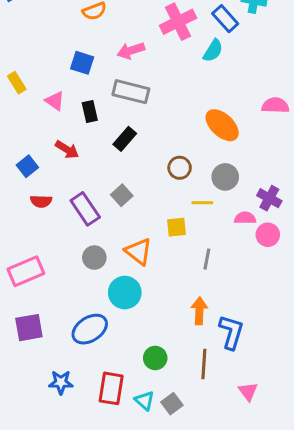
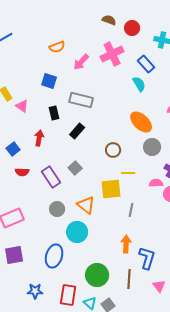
blue rectangle: (225, 19) -> (146, 64), moved
pink arrow: (131, 51) -> (81, 62), moved, turned -30
cyan semicircle: (213, 51) -> (139, 84), moved, turned -63
pink triangle: (55, 101) -> (22, 106), moved
red arrow: (67, 150) -> (39, 138), turned -112
gray circle: (225, 177) -> (152, 147), moved
yellow square: (177, 227) -> (111, 189), size x1.5
blue ellipse: (90, 329) -> (54, 256), turned -40
green circle: (155, 358) -> (97, 275), size x1.5
pink triangle: (248, 391) -> (159, 286), moved

